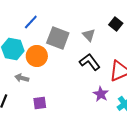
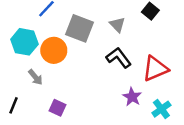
gray arrow: (22, 78) -> (35, 77), turned -144
purple square: (40, 103) -> (57, 108), turned 32

